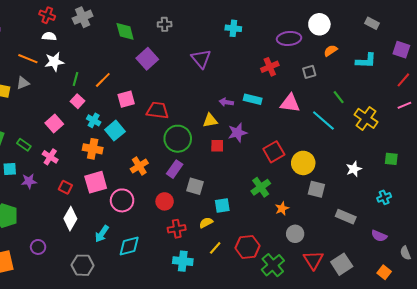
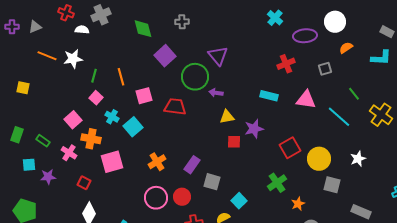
gray rectangle: (372, 23) -> (387, 32), moved
cyan cross: (233, 28) -> (275, 18), moved, turned 35
white semicircle: (49, 36) -> (82, 30), moved
orange line: (103, 80) -> (121, 77), turned -60
gray triangle: (23, 83) -> (35, 27), moved
purple arrow: (226, 102) -> (216, 93), moved
green circle: (178, 139) -> (195, 77), moved
orange cross: (93, 149) -> (91, 139), moved
white star: (354, 169) -> (358, 159), moved
pink square: (96, 182) -> (112, 162), moved
pink circle: (122, 200) -> (156, 198), moved
cyan square: (222, 205) -> (239, 201), turned -35

